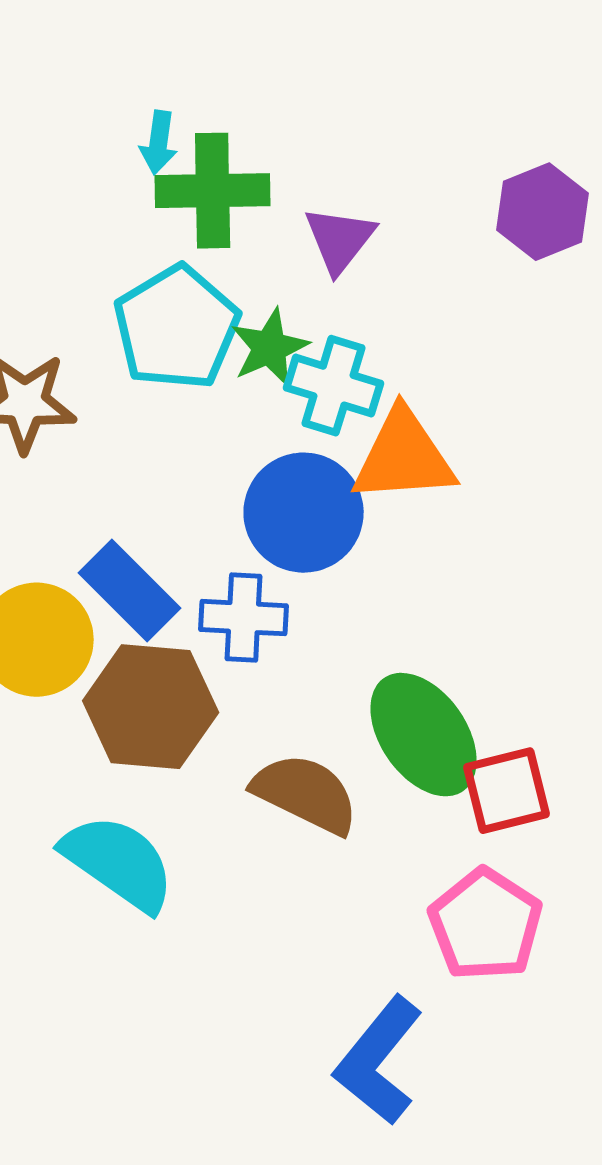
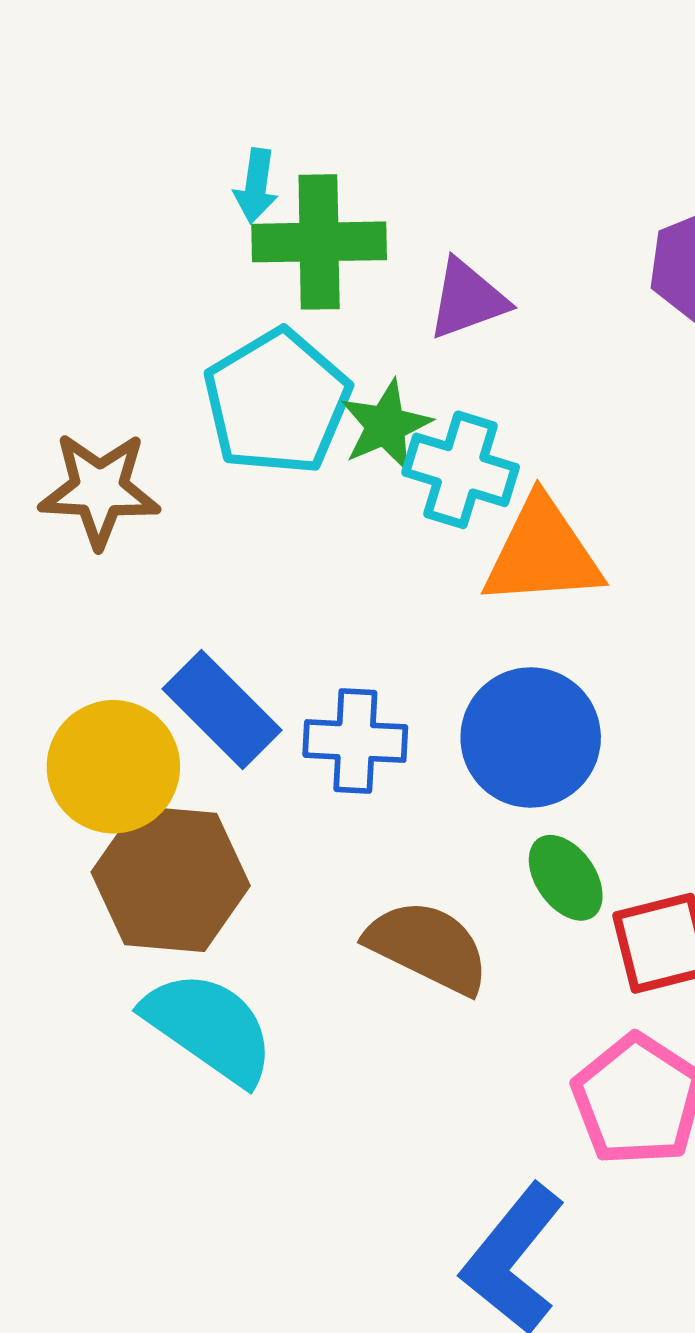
purple triangle: (340, 240) -> (468, 299), turned 32
blue circle: (304, 513) -> (531, 738), moved
brown hexagon: (151, 707) -> (171, 879), moved
green ellipse: (424, 735) -> (566, 878), size x0.6

